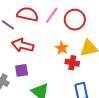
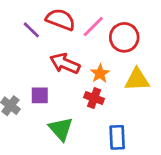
red arrow: (23, 45) -> (65, 64), moved
red cross: (72, 63) -> (94, 98), moved

